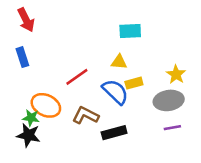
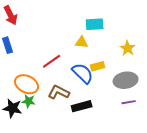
yellow triangle: (119, 62) -> (82, 42), moved
yellow star: (176, 74) -> (128, 48), moved
green star: (31, 118) -> (29, 101), moved

